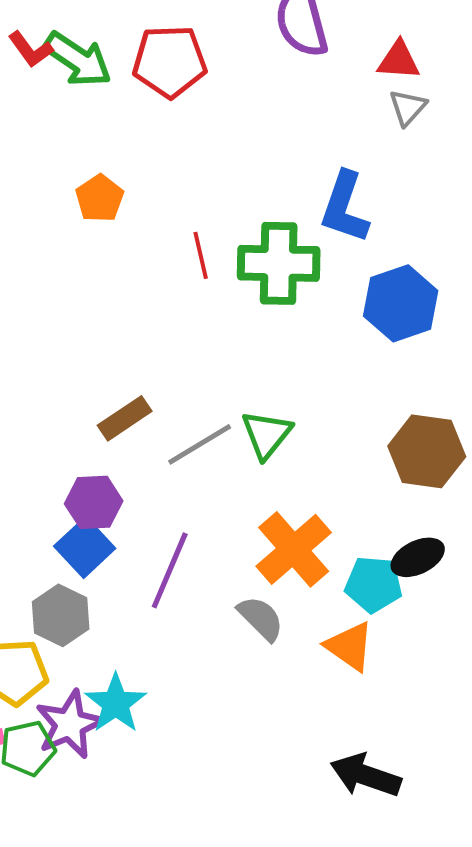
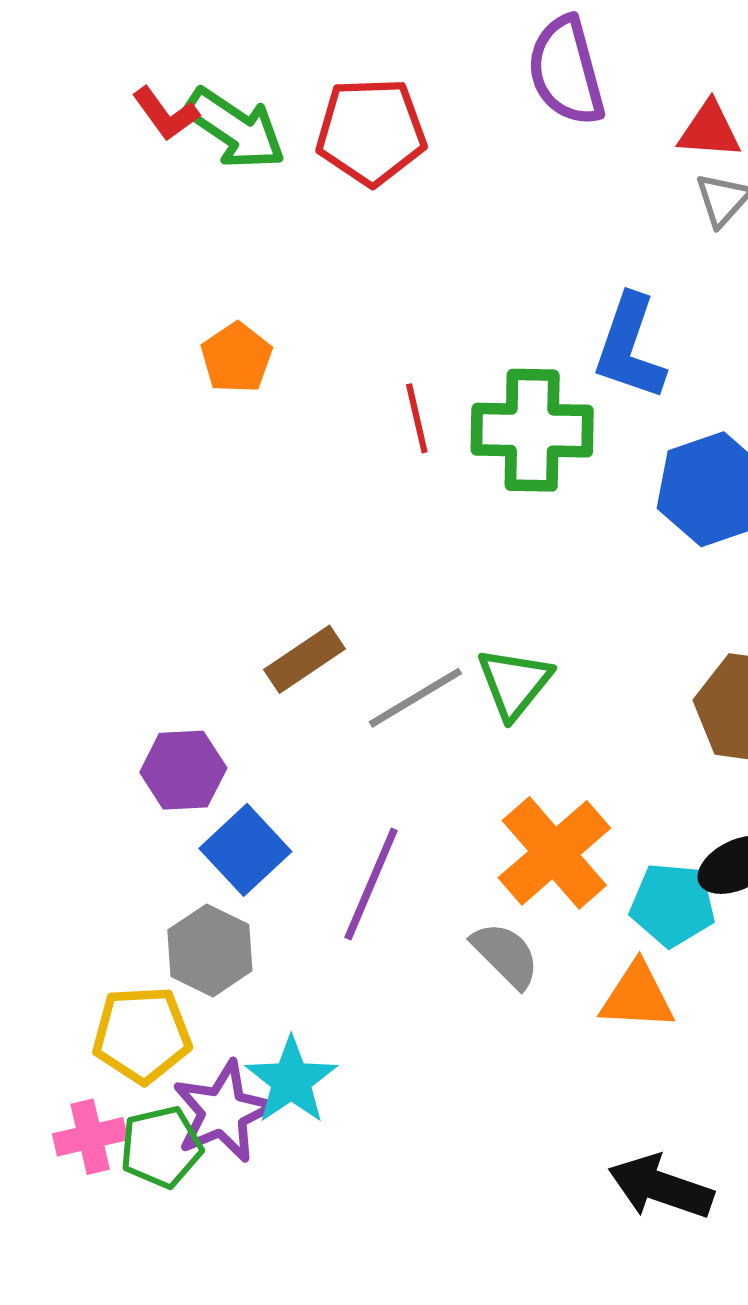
orange pentagon: (100, 198) -> (237, 358), moved
purple hexagon: (94, 502) -> (183, 770), moved
orange triangle: (350, 646) -> (637, 996), turned -32

